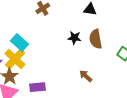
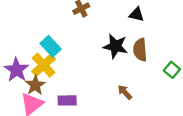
black star: (74, 38) -> (115, 46), size x1.5

